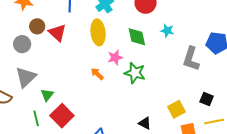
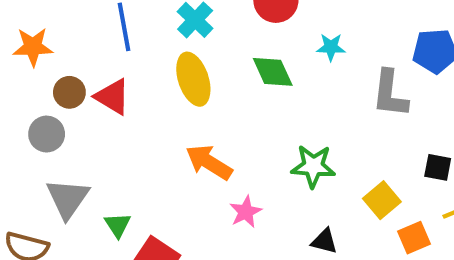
pink star: (115, 58) -> (246, 212), moved
green star: (135, 73) -> (313, 166), moved
orange arrow: (97, 74) -> (209, 162), size x1.6

